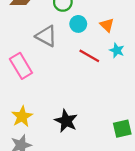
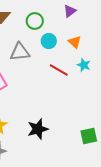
gray triangle: (46, 36) -> (20, 52), turned -35
black star: (66, 121) -> (38, 129), turned 30

